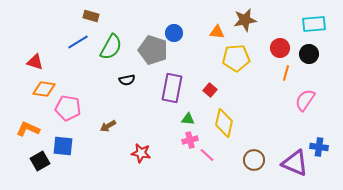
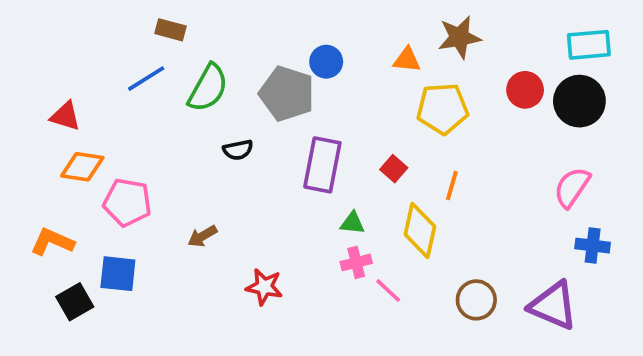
black circle: (309, 54) -> (579, 101), size x1.4
orange line: (286, 73) -> (452, 186), moved
blue cross: (319, 147) -> (593, 246), moved

